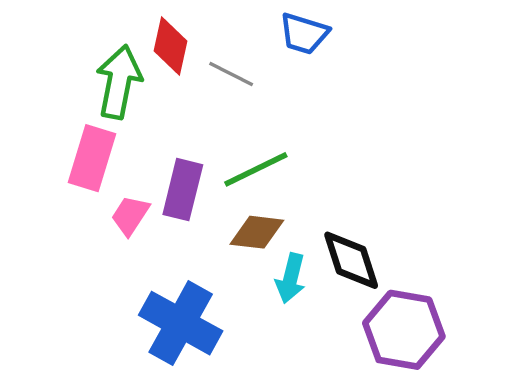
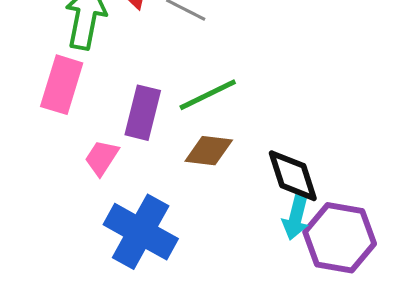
pink trapezoid: (130, 215) -> (102, 158), moved
cyan arrow: (291, 278) -> (296, 218), moved

